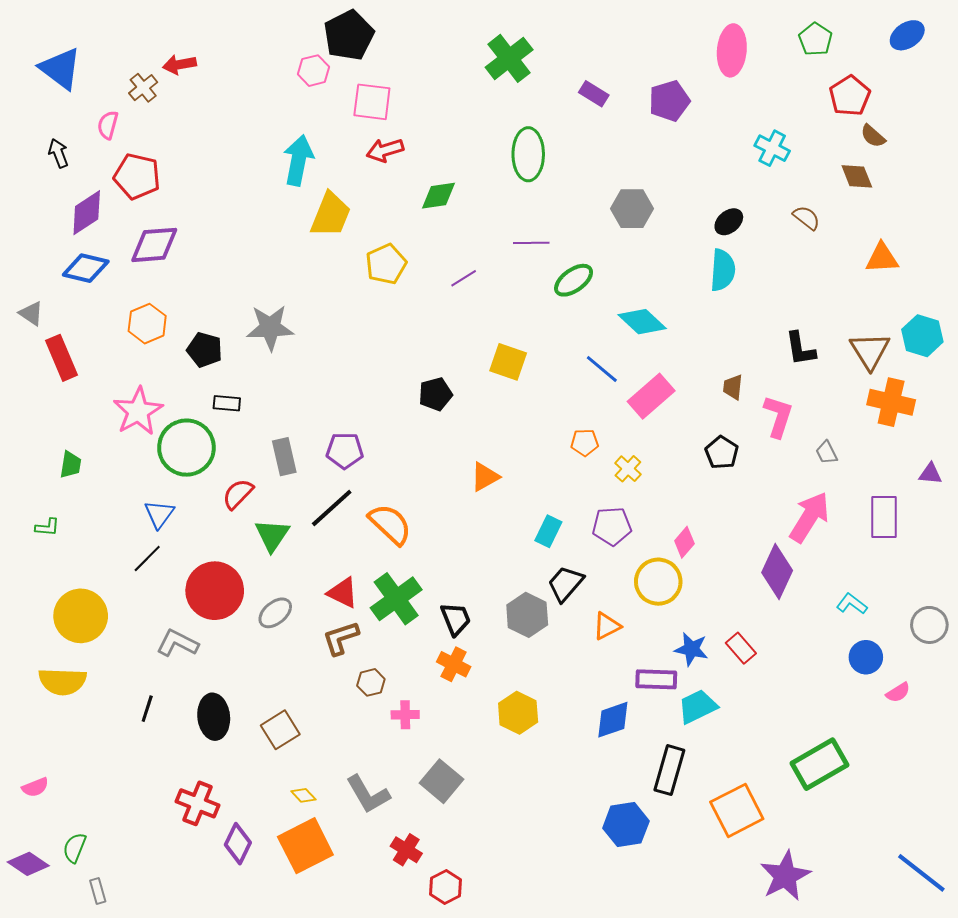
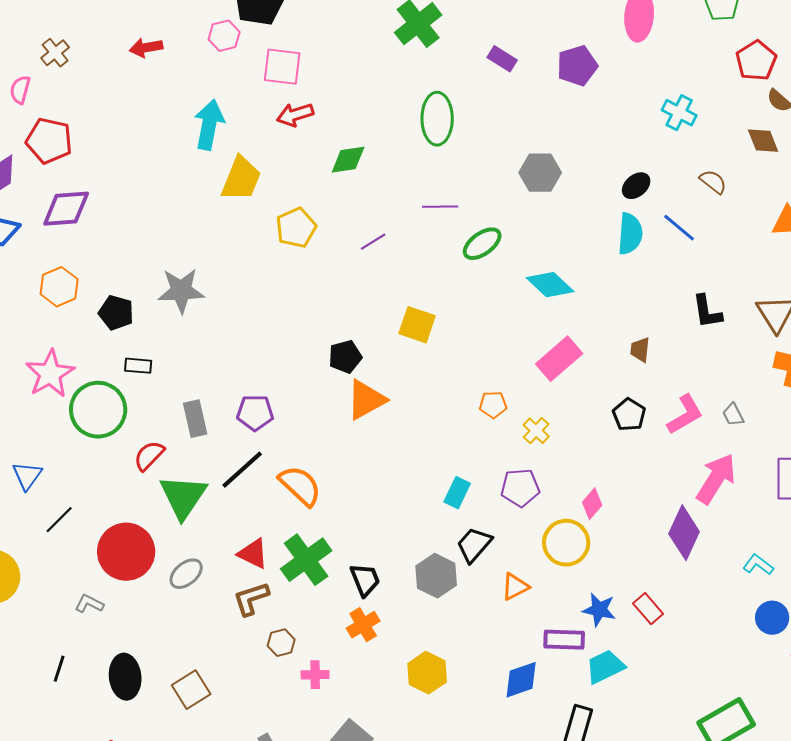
red arrow: (179, 65) -> (146, 48), moved
blue line: (602, 369) -> (679, 228), moved
pink L-shape: (778, 416) -> (685, 415), moved, turned 42
orange triangle: (485, 477) -> (366, 400), moved, size x1.4
blue triangle: (159, 514) -> (27, 476), moved
green triangle: (272, 535) -> (183, 497), size x1.4
gray L-shape: (177, 643) -> (89, 604), size x0.7
orange cross: (454, 664) -> (363, 625), turned 32

